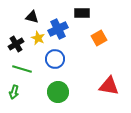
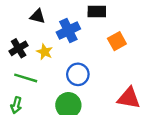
yellow star: (38, 38) -> (45, 52), moved
blue circle: (55, 59) -> (78, 74), moved

